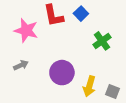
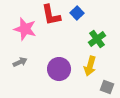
yellow arrow: (89, 86) -> (90, 66), moved

